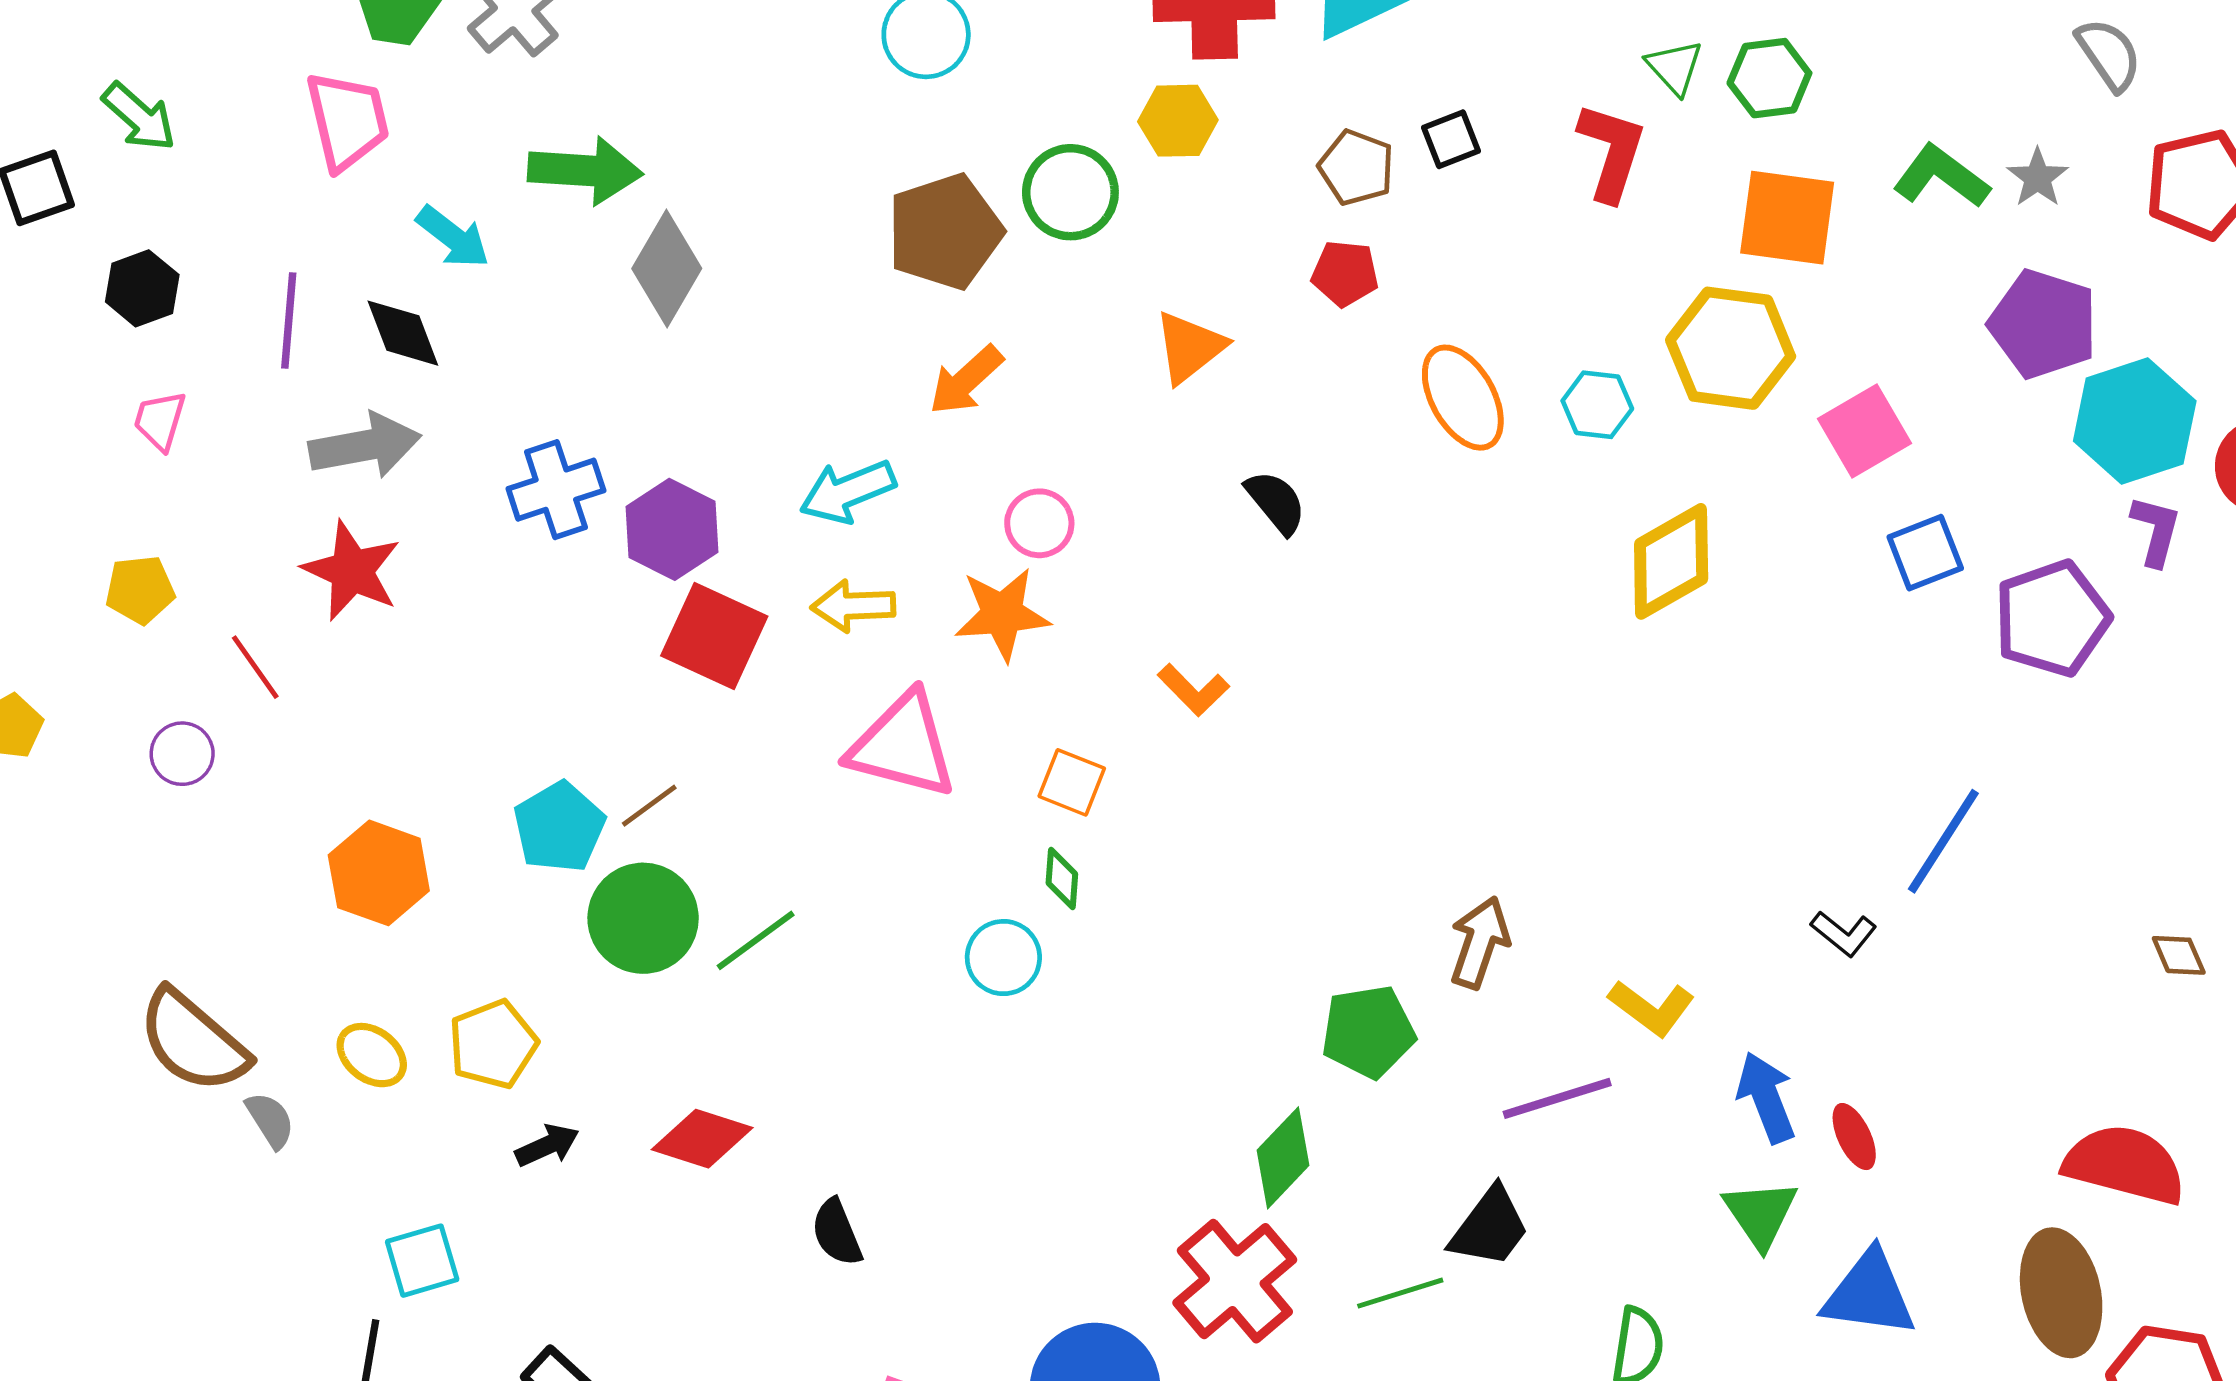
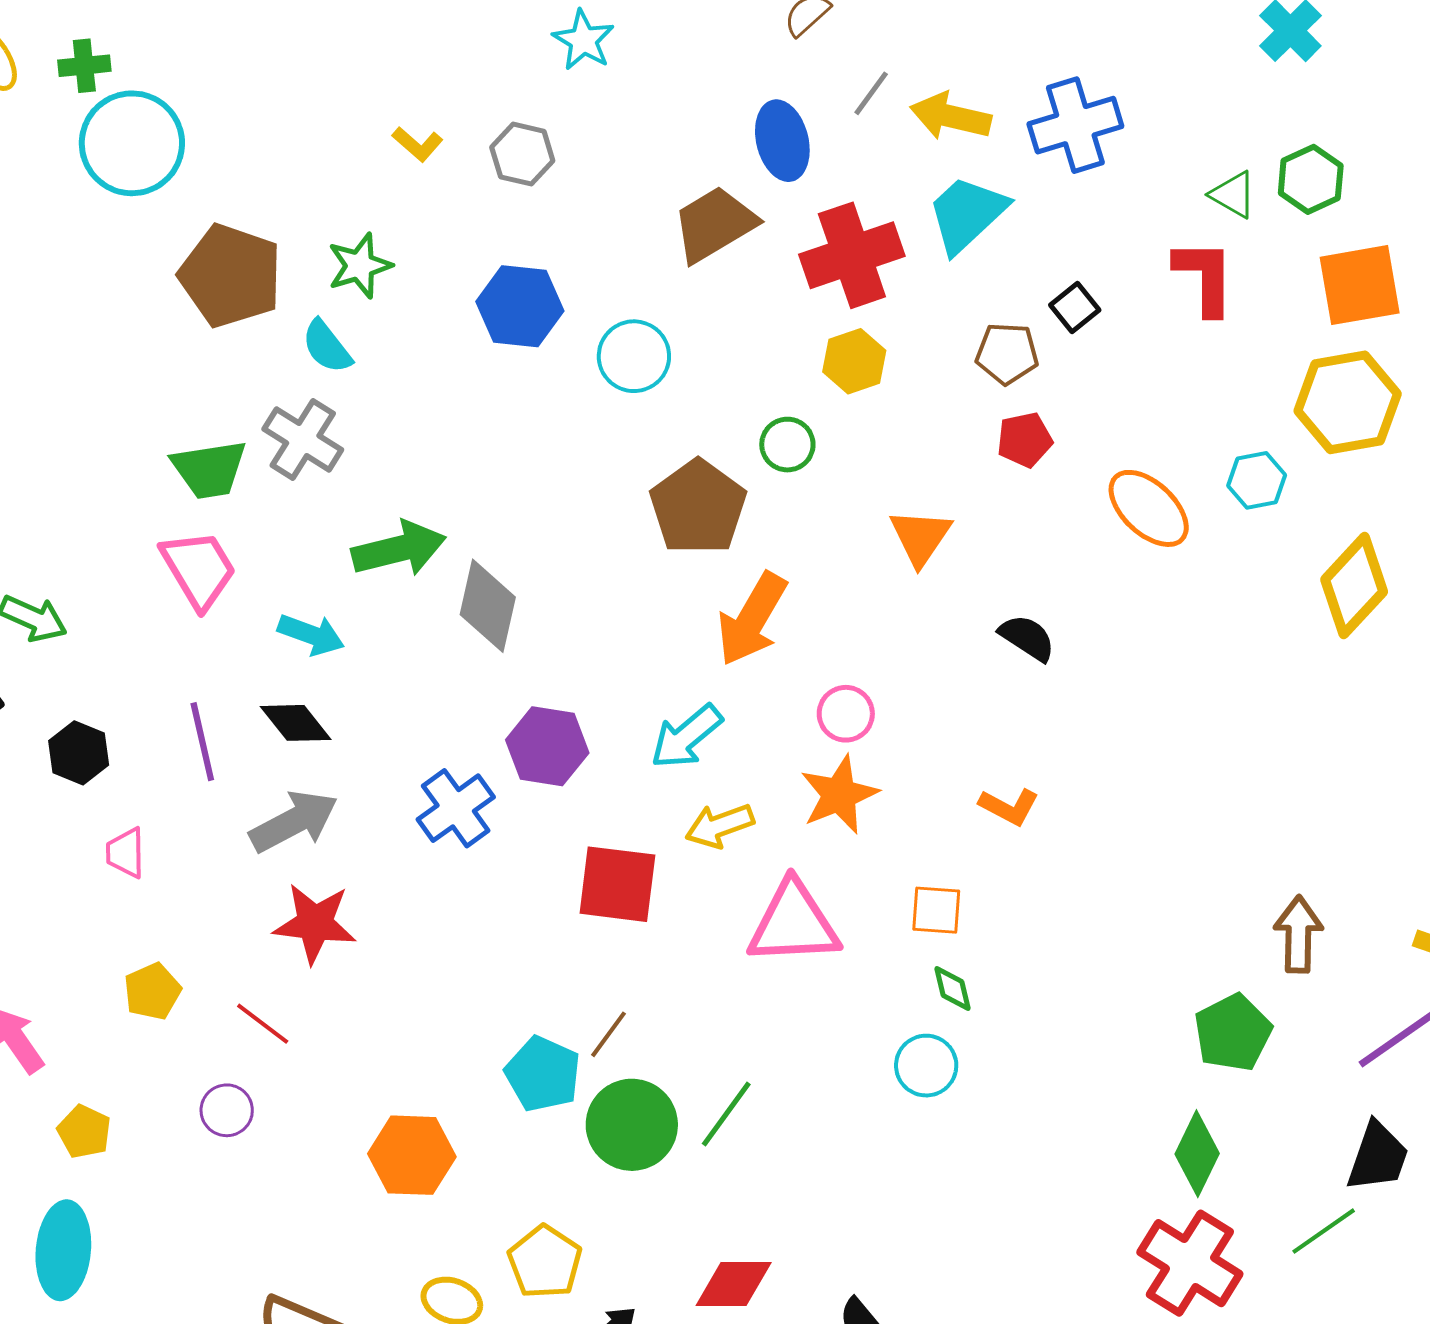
green circle: (1070, 192) -> (787, 445), size x0.7
orange arrow: (966, 380) -> (752, 619), size x1.4
purple hexagon: (672, 529) -> (547, 746), moved

